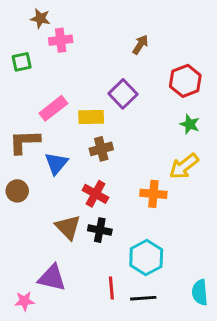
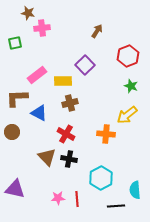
blue triangle: (56, 163) -> (39, 113), turned -42
purple triangle: (52, 278) -> (15, 189), moved
cyan semicircle: (200, 292) -> (135, 190), moved
black line: (143, 298) -> (116, 206), moved
pink star: (24, 301) -> (58, 198), moved

